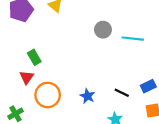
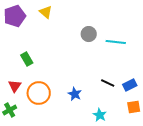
red triangle: (27, 77) -> (15, 86), moved
black line: (122, 93) -> (108, 83), moved

